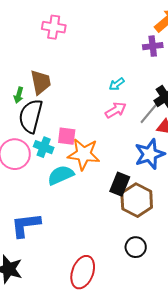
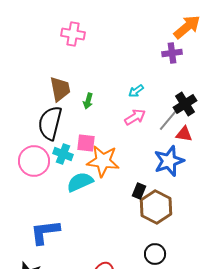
green arrow: (19, 95) -> (88, 101), moved
black rectangle: (120, 184) -> (139, 191), size x0.7

